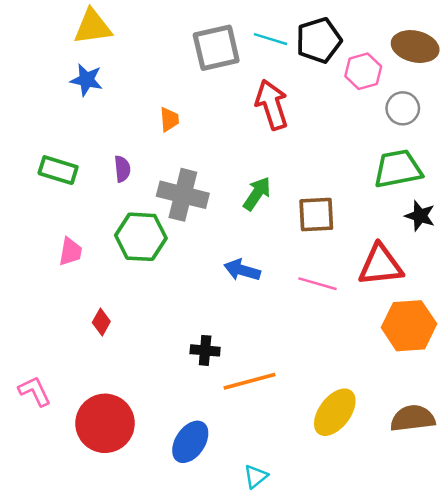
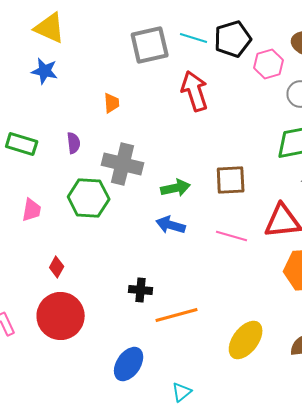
yellow triangle: (93, 27) -> (50, 28), turned 32
green arrow: (257, 194) -> (176, 188), moved, turned 44
red circle: (105, 423) -> (61, 316), moved

